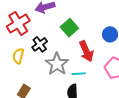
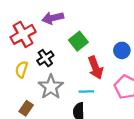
gray star: (57, 64) -> (51, 87), moved

